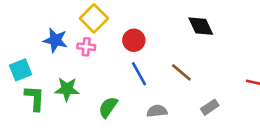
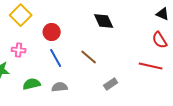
pink cross: (86, 47) -> (19, 50), moved
green semicircle: (108, 107) -> (32, 84), turned 42
gray semicircle: (157, 111) -> (60, 87), moved

